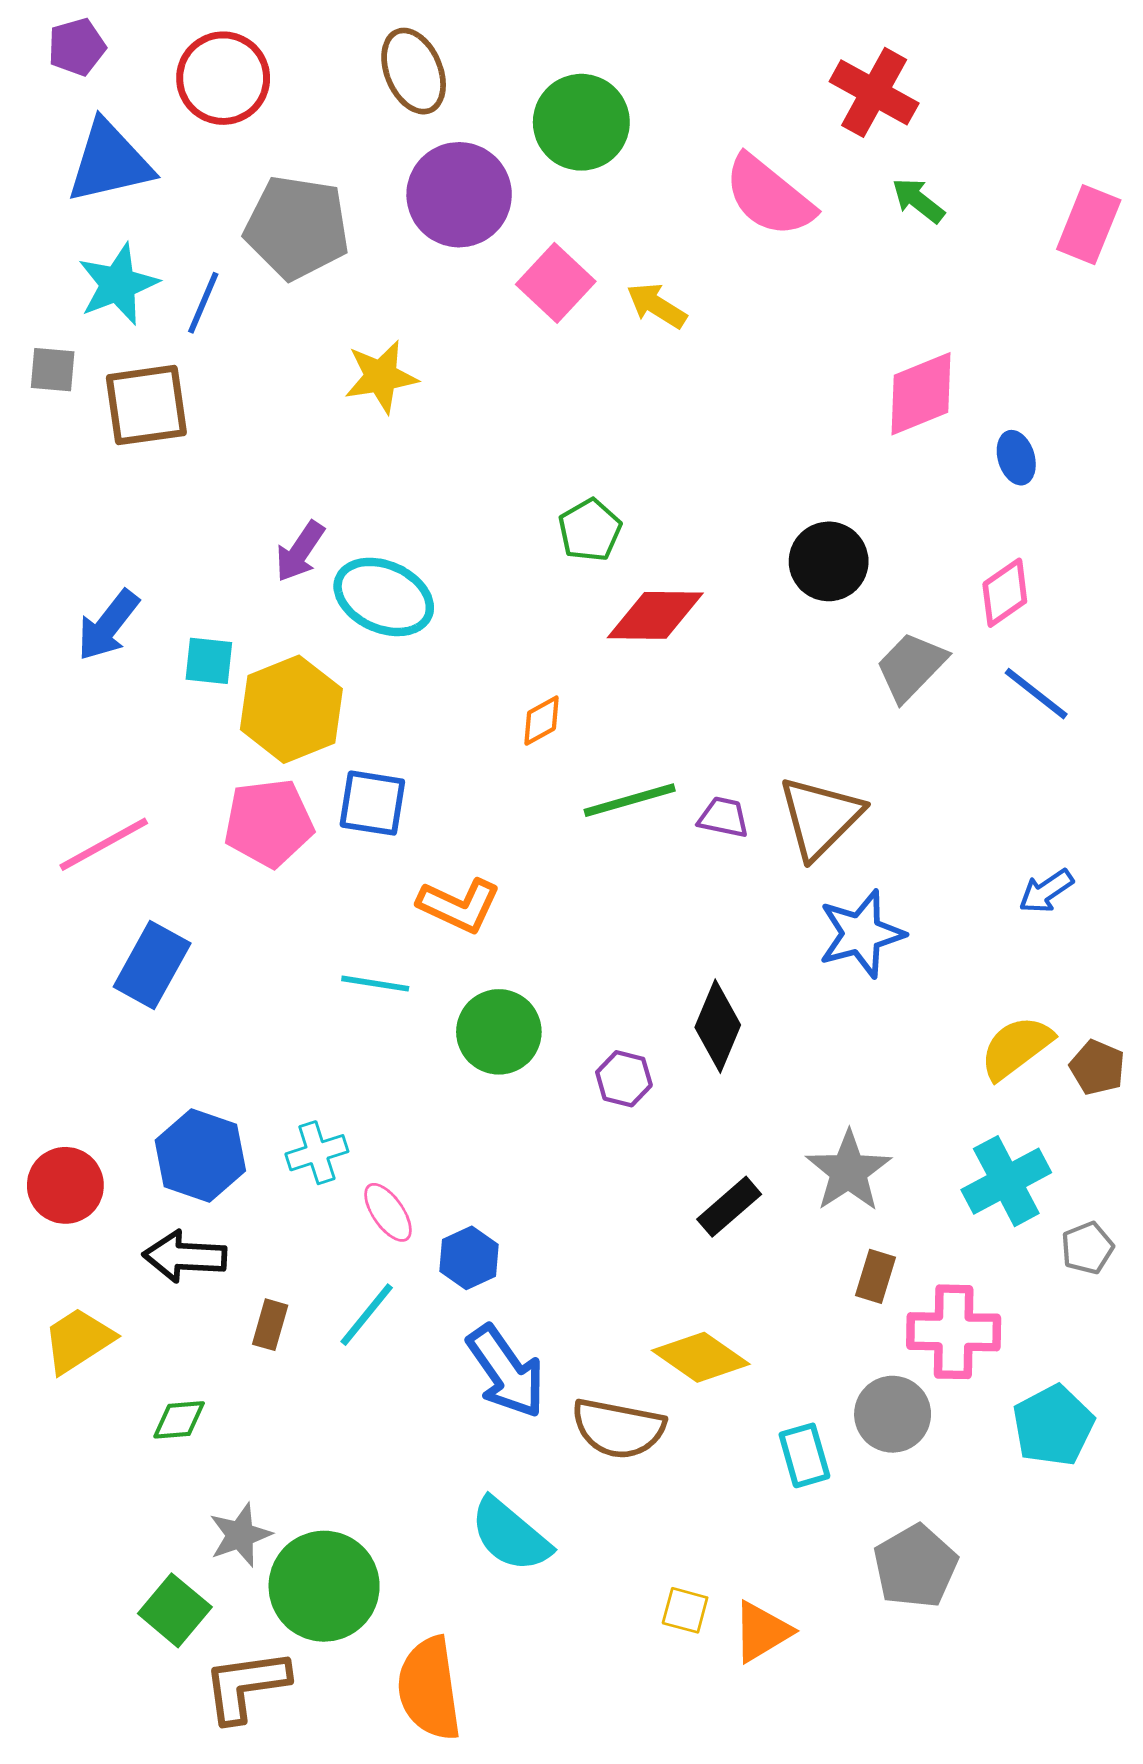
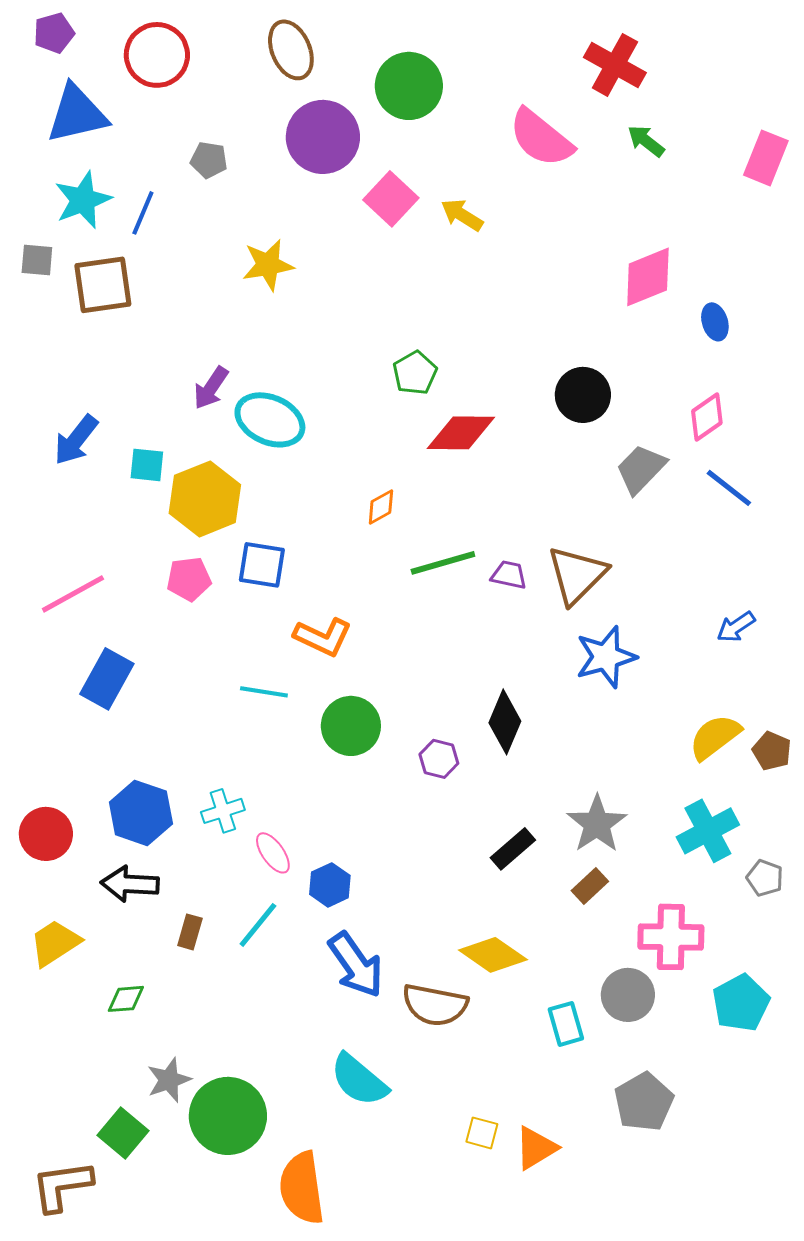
gray pentagon: (297, 227) -> (209, 160), size x0.5
pink pentagon: (269, 823) -> (189, 579), size x0.7
gray pentagon: (1087, 1248) -> (765, 878), turned -30
brown rectangle: (876, 1276) -> (590, 886), moved, turned 30
brown L-shape: (246, 1686) -> (62, 1186), moved

